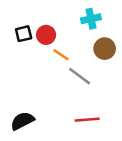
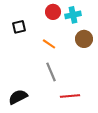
red circle: (46, 35) -> (53, 12), moved
gray line: (80, 76) -> (51, 72), moved, turned 30

